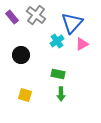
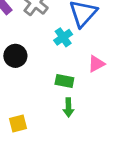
pink triangle: (82, 44) -> (96, 64), moved
yellow square: (25, 95) -> (18, 123), moved, turned -32

